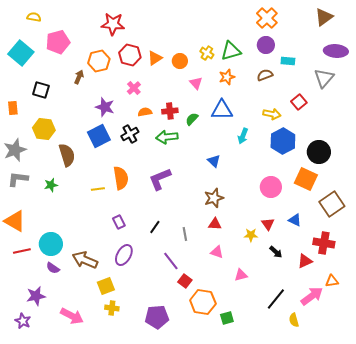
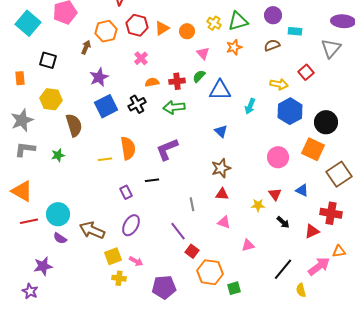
purple star: (105, 107) -> (99, 77), moved, turned 30
blue triangle: (222, 110) -> (220, 90), moved
green semicircle: (192, 119) -> (199, 76), moved
black line: (155, 227) -> (152, 180), moved, turned 48
pink arrow: (72, 316) -> (136, 261), moved, size x0.6

